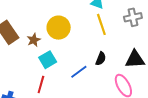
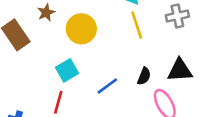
brown star: (34, 40) -> (46, 13), moved
black semicircle: (101, 59) -> (144, 76), moved

